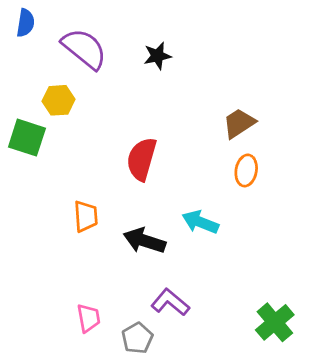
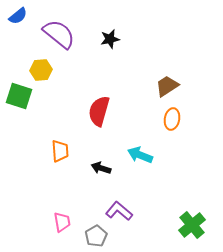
blue semicircle: (26, 23) -> (18, 16), turned 42
black arrow: (144, 241) -> (101, 168), size x0.7

